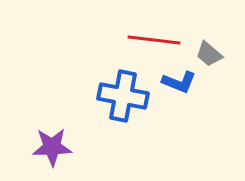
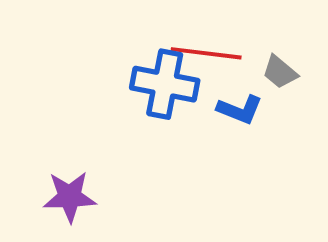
blue cross: (123, 96) -> (165, 84), moved

